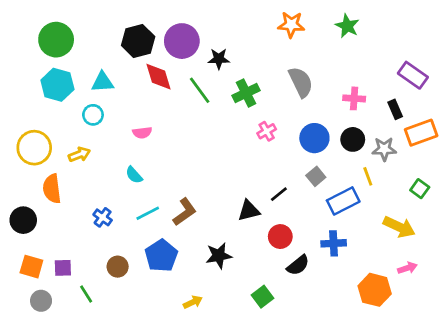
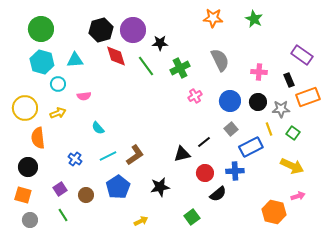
cyan circle: (93, 115) -> (58, 84), moved
pink semicircle: (142, 133) -> (84, 96), moved
green square: (420, 189) -> (293, 133), moved
black circle: (23, 220) -> (28, 167), moved
blue cross: (334, 243) -> (235, 171), moved
purple square: (63, 268) -> (60, 189), moved, turned -32

